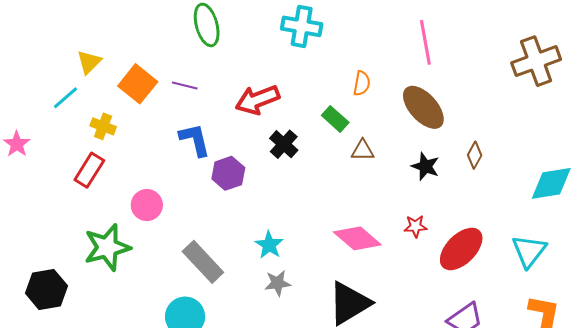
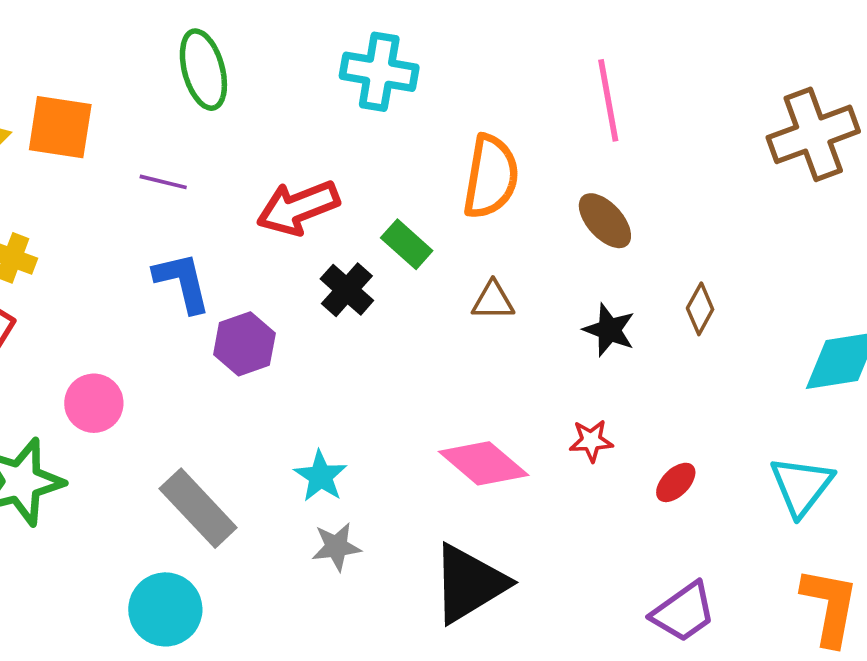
orange semicircle: (362, 83) -> (491, 177), size x1.8
orange square: (138, 84) -> (60, 127), moved, turned -30
brown ellipse: (423, 107) -> (605, 221), size x0.7
green rectangle: (335, 119) -> (407, 244), moved
red ellipse: (461, 249) -> (676, 482), size x0.5

